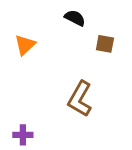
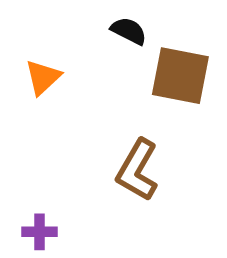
brown square: (105, 44) -> (180, 76), size x1.8

